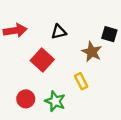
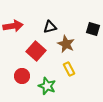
brown star: (92, 52) -> (66, 44), moved
red circle: (26, 99) -> (22, 76), moved

